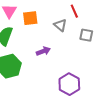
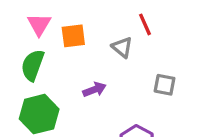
gray square: (86, 35) -> (165, 85), moved

